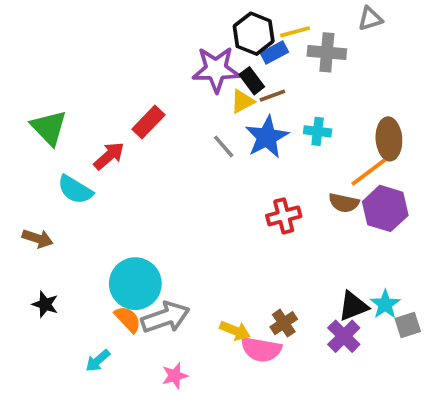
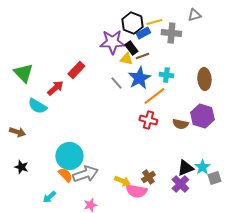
yellow triangle: (242, 101) -> (126, 59), turned 40
orange line: (370, 171) -> (154, 96), moved
brown semicircle: (344, 203) -> (180, 124), moved
red cross: (284, 216) -> (148, 120), turned 30

